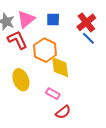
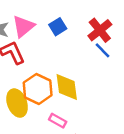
blue square: (53, 20) -> (58, 27), turned -32
orange hexagon: (45, 50) -> (38, 89), moved

